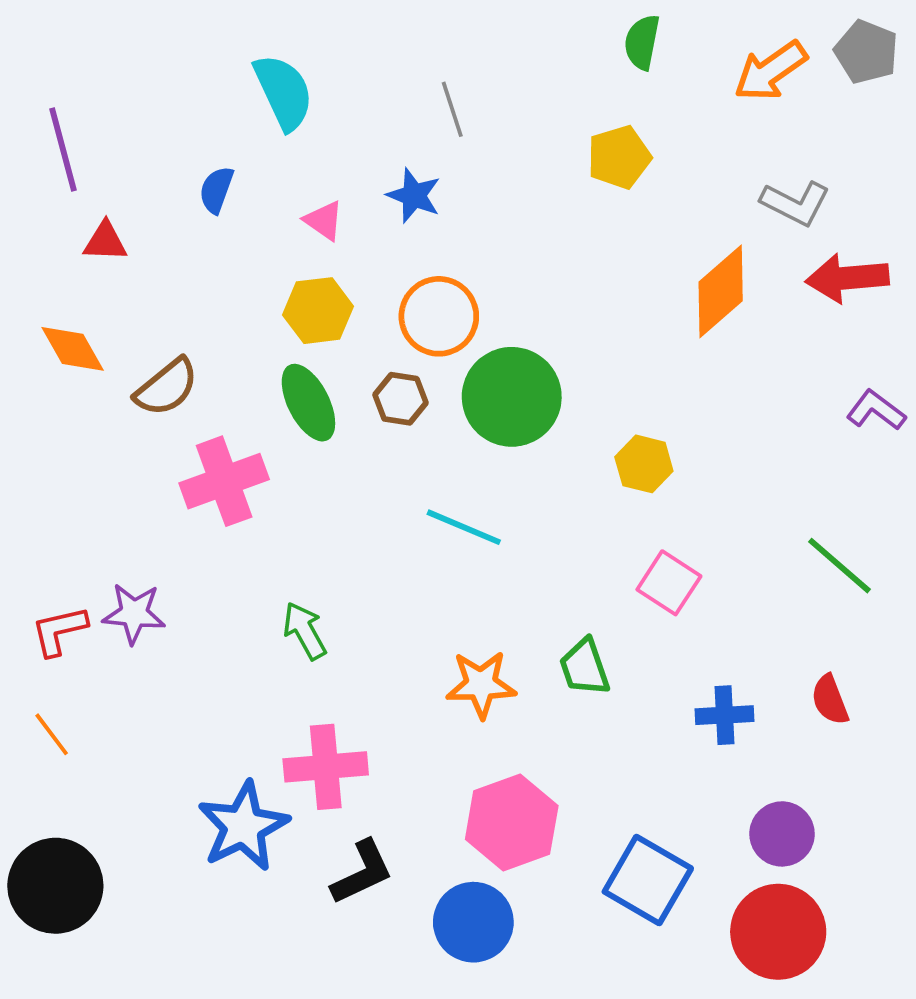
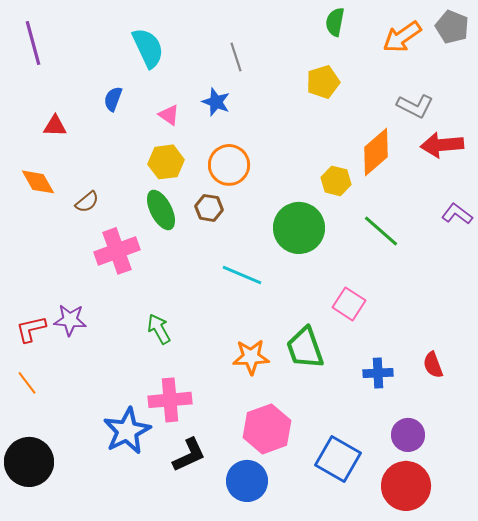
purple line: (63, 150) -> (33, 43), moved
brown semicircle: (167, 387) -> (87, 202), size x0.7
green circle: (512, 397) -> (299, 228), moved
yellow hexagon: (644, 464) -> (336, 181), moved
green line: (840, 566) -> (381, 231), moved
green trapezoid: (585, 667) -> (305, 348), size x1.4

